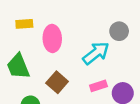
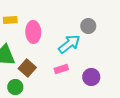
brown square: (57, 82) -> (27, 68), moved
pink rectangle: (98, 86) -> (61, 69), moved

